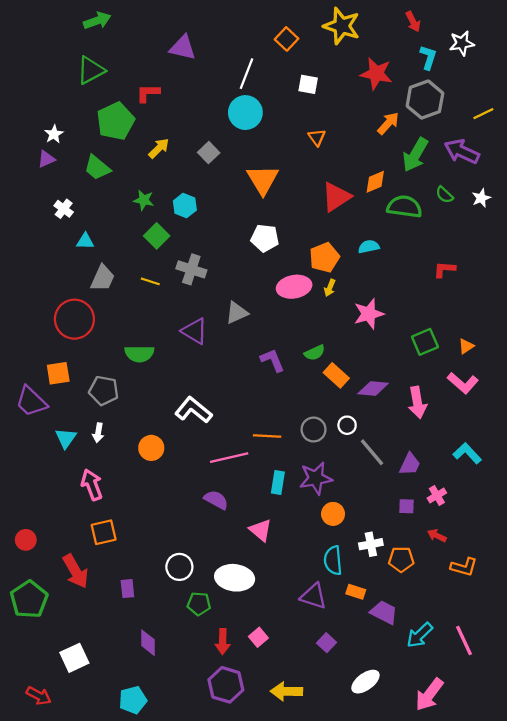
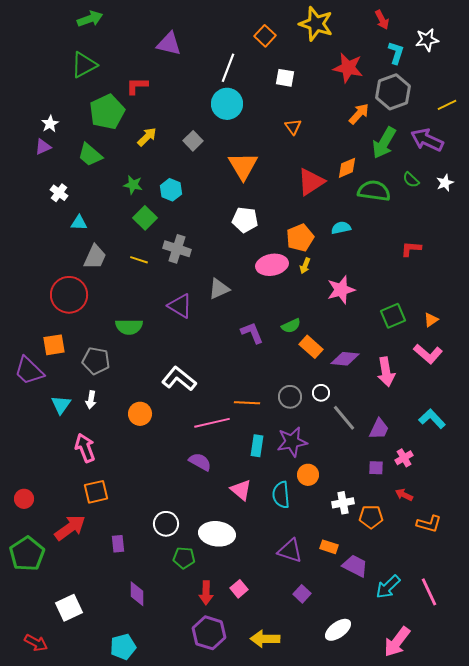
cyan semicircle: (333, 560) -> (281, 495), moved
red arrow: (76, 571) -> (70, 528), turned -96

